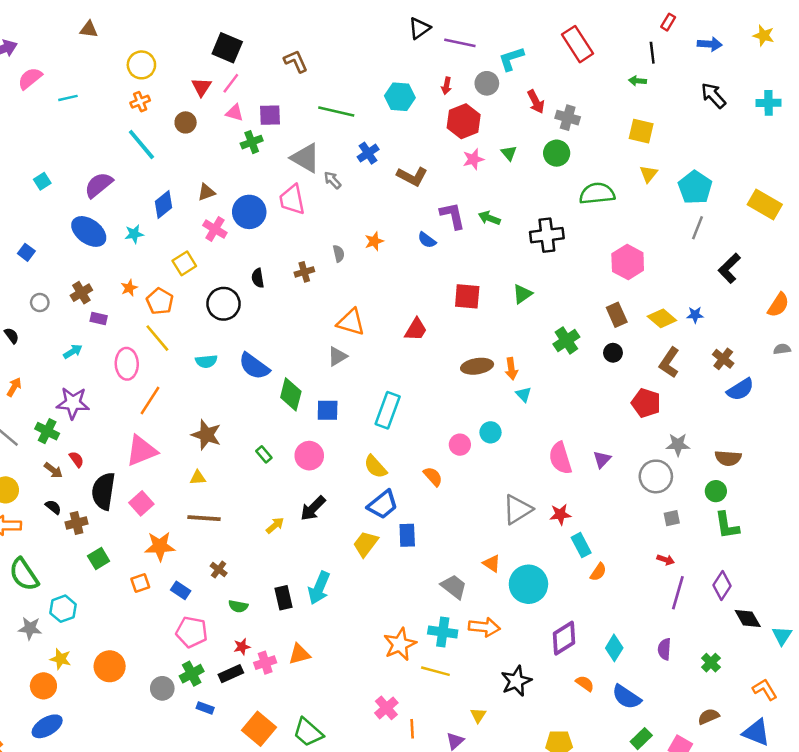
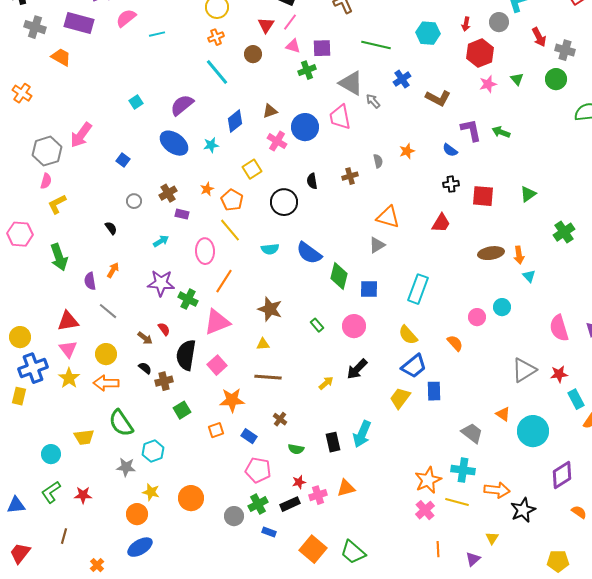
black cross: (547, 235) -> (451, 184), moved, size x0.6
green cross: (47, 431) -> (188, 299), moved
orange arrow: (484, 627) -> (497, 490), moved
pink cross: (386, 708) -> (425, 510), moved

